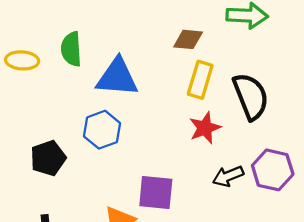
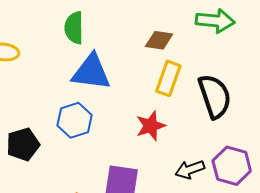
green semicircle: (71, 49) -> (74, 28), moved
red star: (205, 128) -> (151, 126), moved

